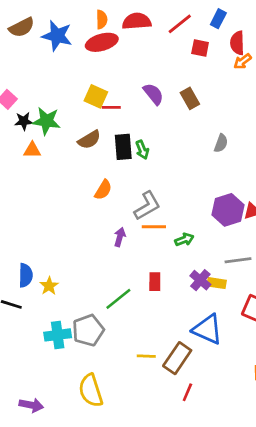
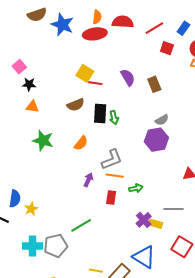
green star: (46, 121) -> (43, 140), moved
gray semicircle: (221, 143) -> (162, 120), moved, turned 32
purple hexagon: (228, 210) -> (156, 140), moved
red rectangle: (155, 282) -> (111, 198), moved

